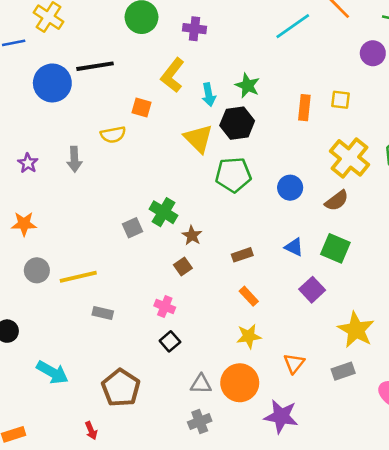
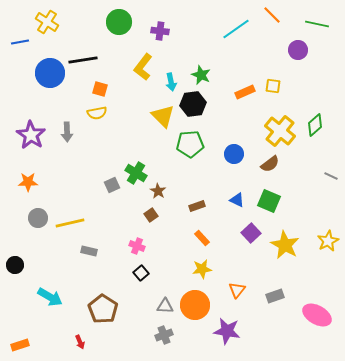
orange square: (142, 108) -> (100, 89), moved
orange rectangle: (304, 108) -> (245, 92), turned 60
purple star: (28, 163) -> (31, 135), size x1.8
yellow star: (356, 330) -> (285, 245), moved

